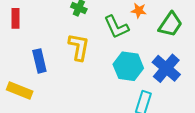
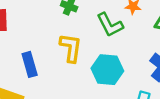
cyan hexagon: (128, 66) -> (107, 70), moved

